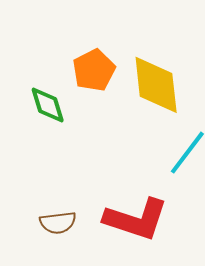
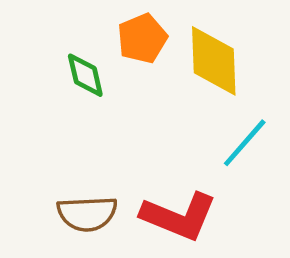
brown semicircle: (58, 223) -> (87, 214), size x1.4

